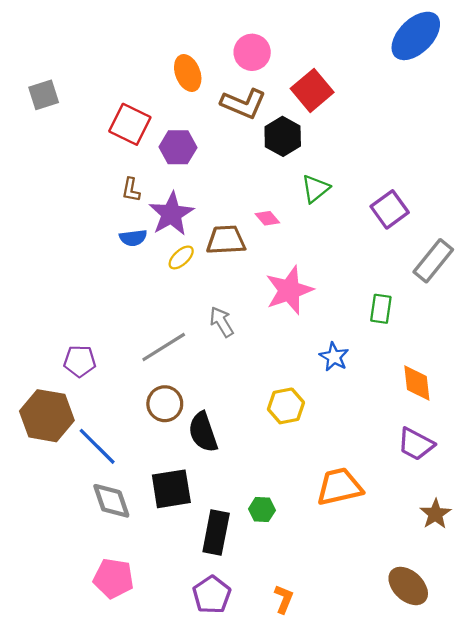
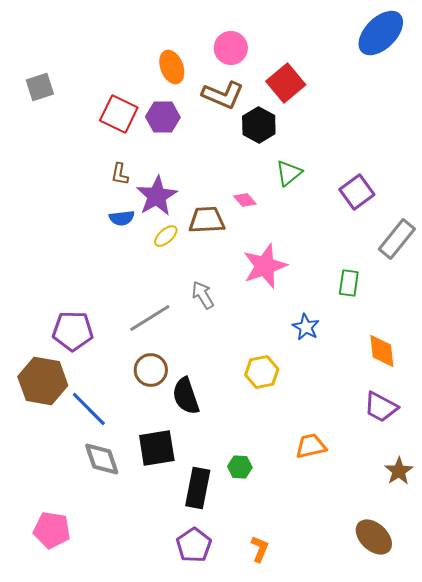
purple hexagon: (178, 147) -> (163, 117), moved
purple pentagon: (80, 361) -> (73, 331), size x1.4
orange trapezoid: (339, 487) -> (311, 446), size x0.7
pink pentagon: (114, 578) -> (52, 530), moved

